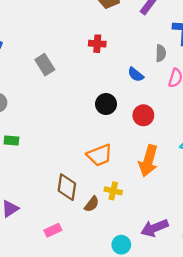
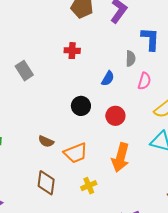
blue semicircle: (136, 75) -> (108, 78), turned -98
yellow cross: (113, 191) -> (89, 186), turned -35
brown semicircle: (92, 204) -> (46, 141), moved, turned 77

